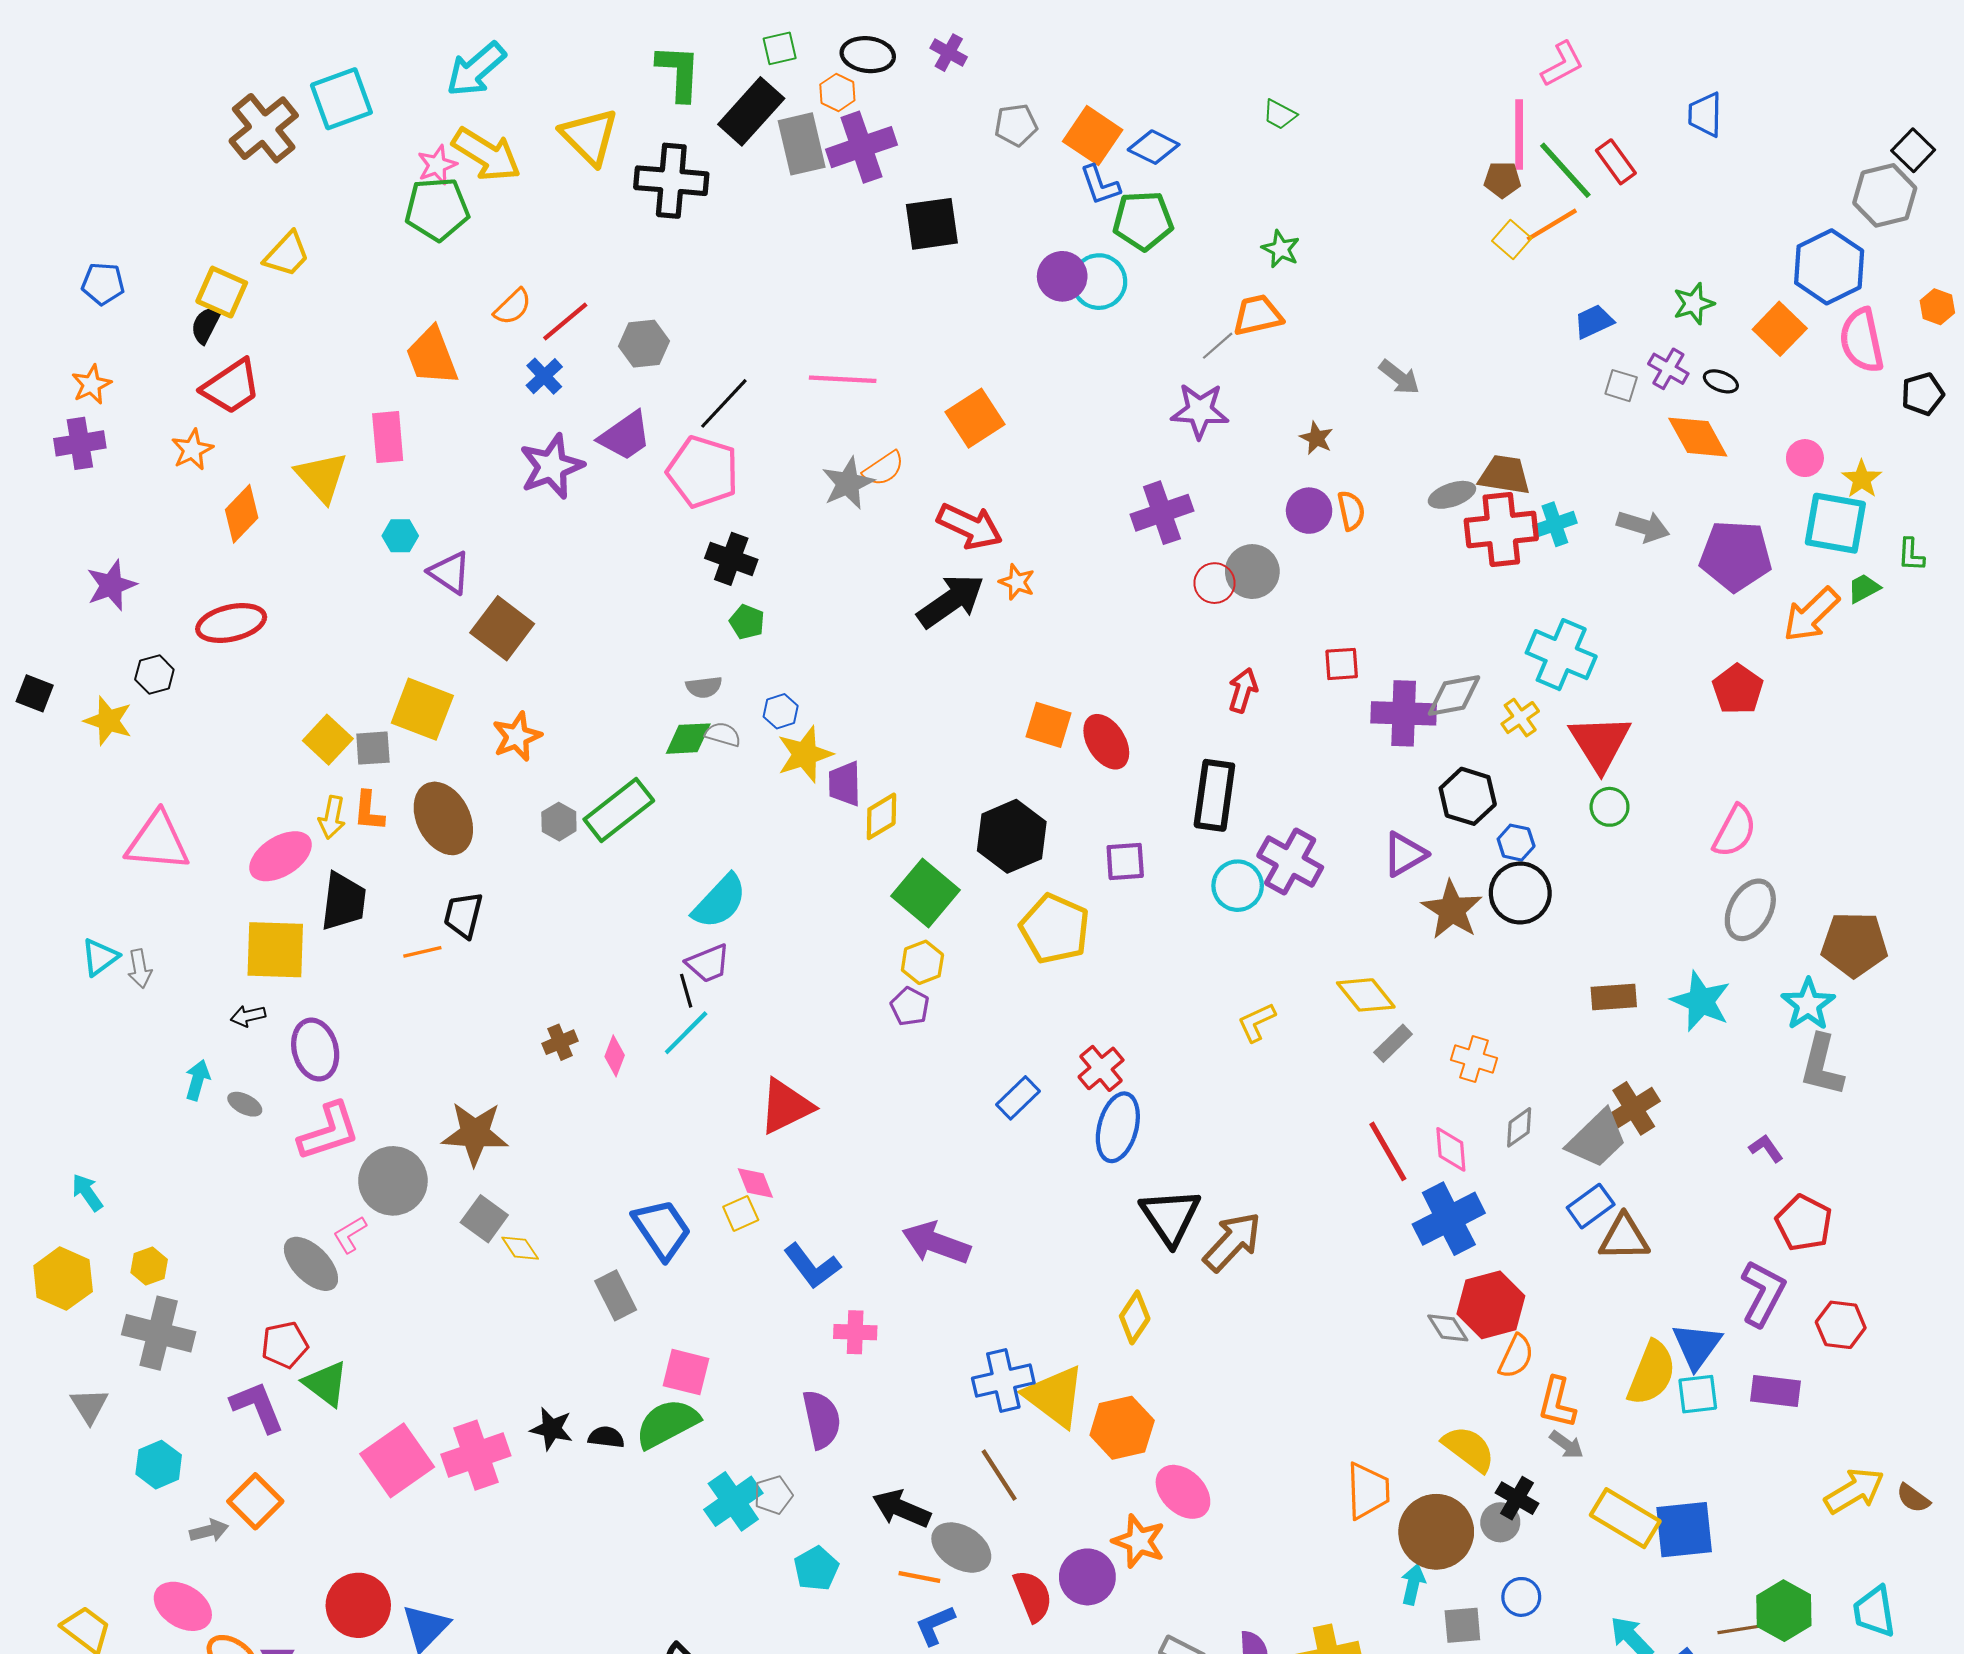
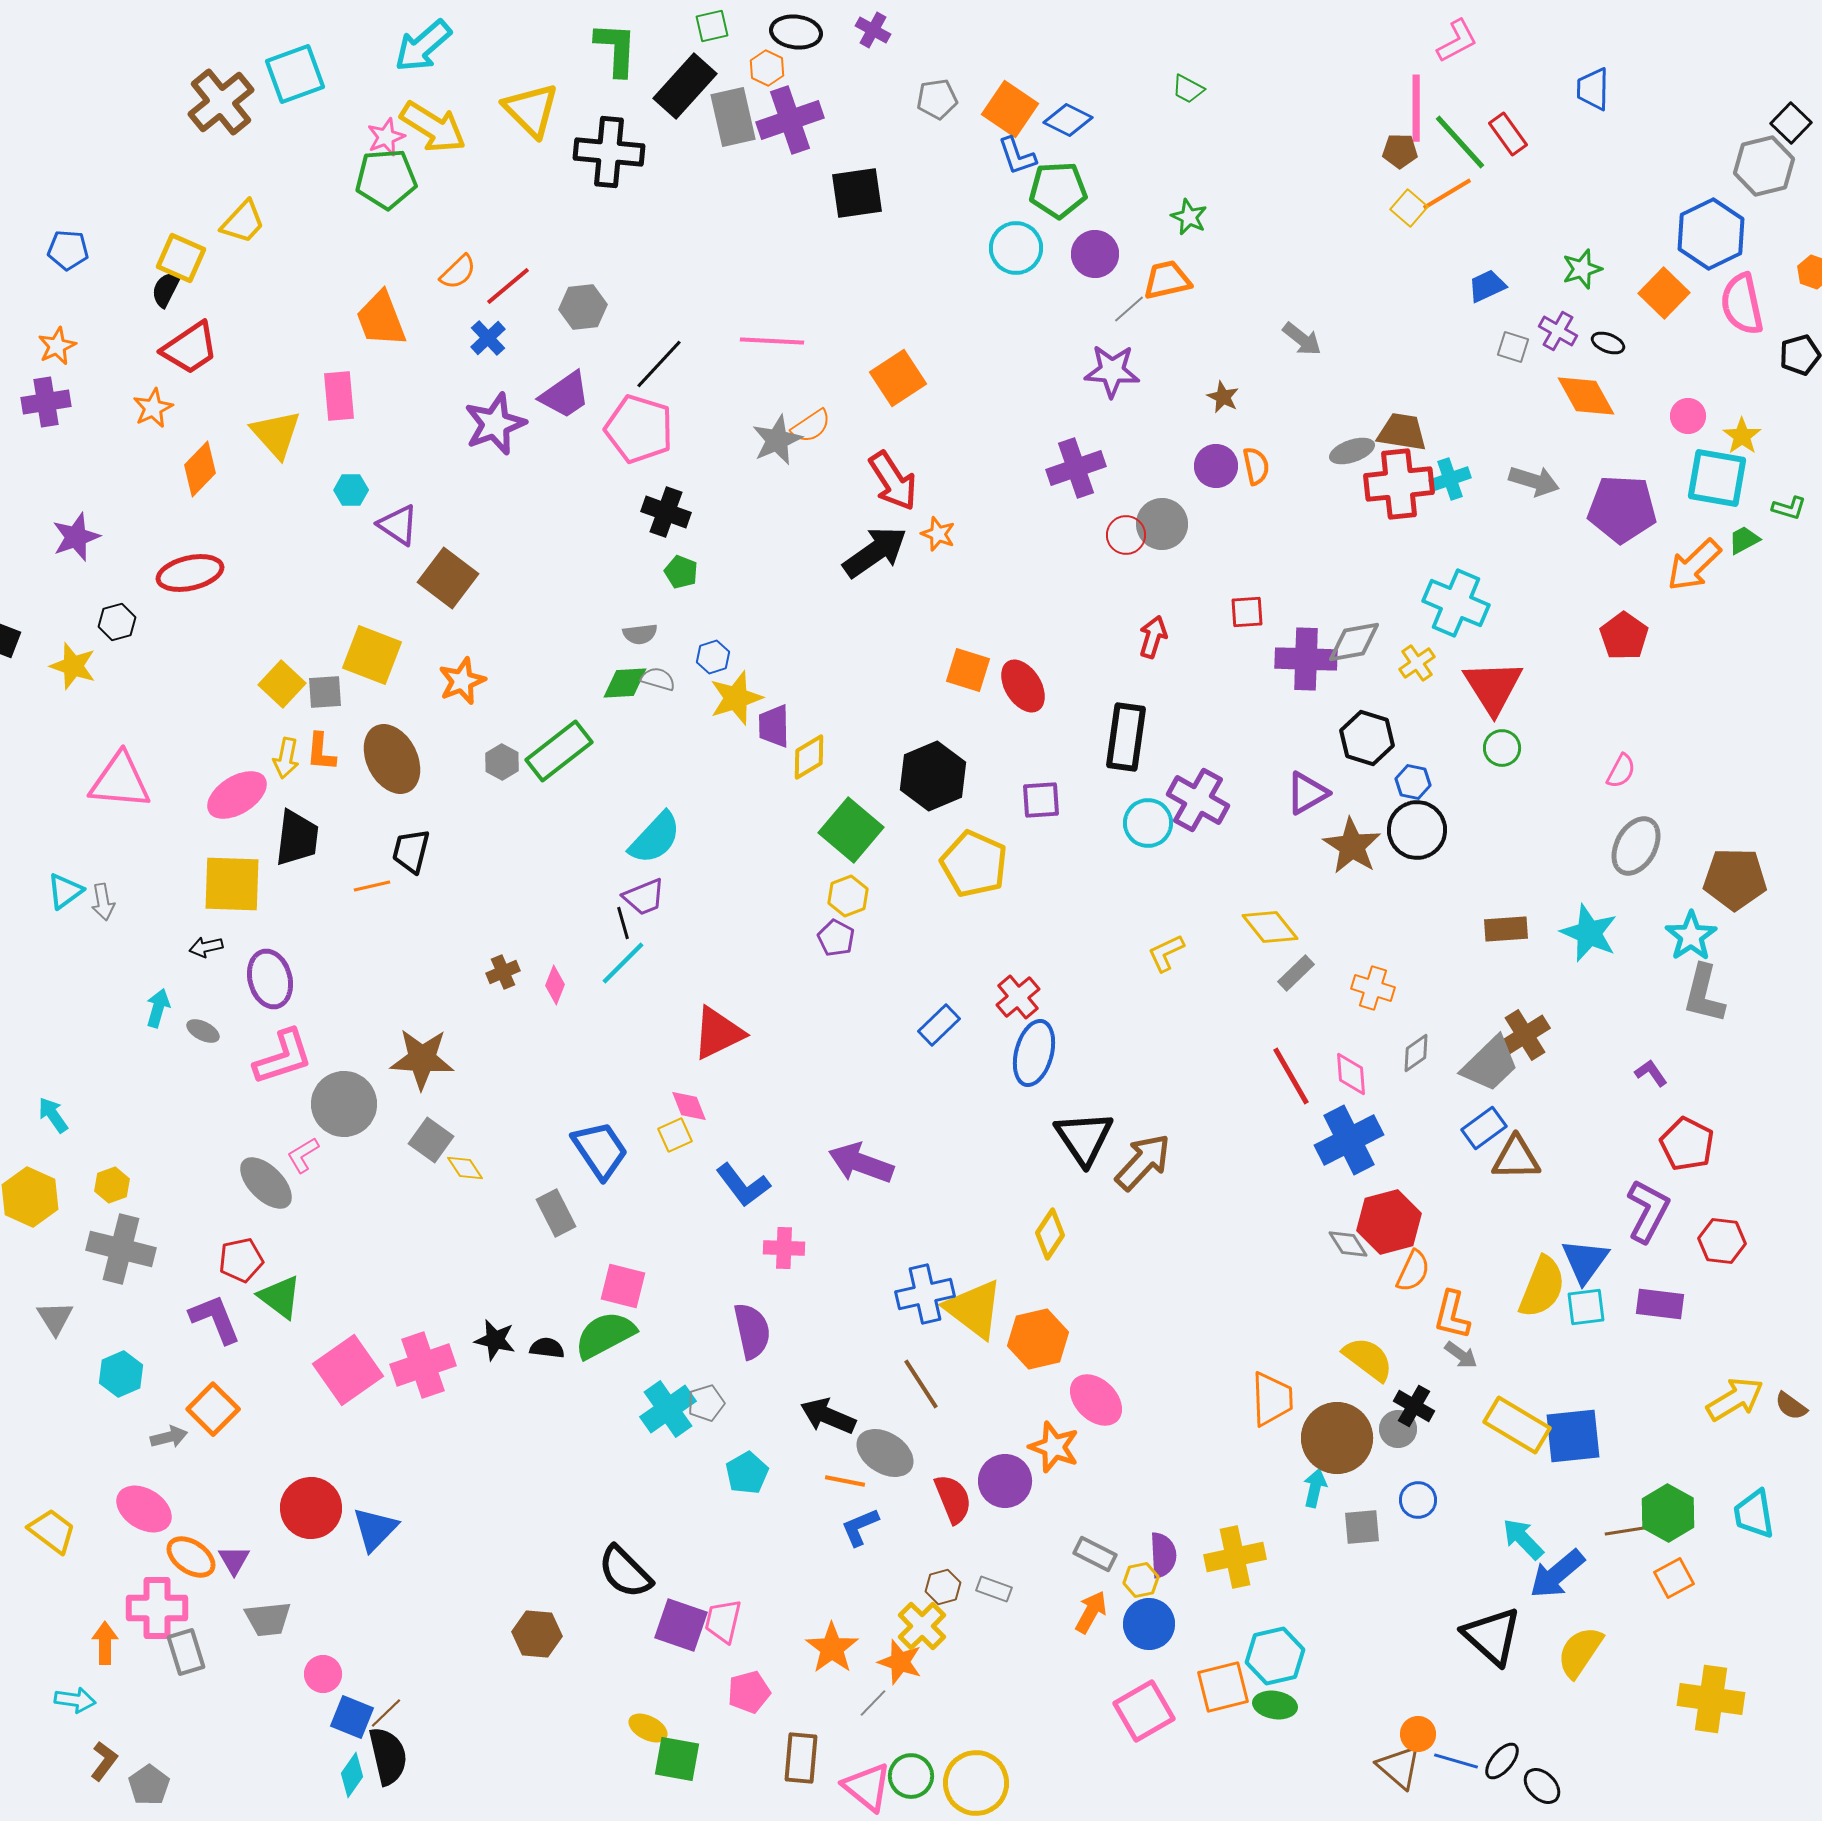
purple circle: (1062, 276) -> (1095, 254), moved
red arrow: (970, 526) -> (893, 481), turned 32
green L-shape: (1911, 555) -> (1789, 508), turned -76
pink semicircle: (1735, 831) -> (1621, 771), size x0.7

